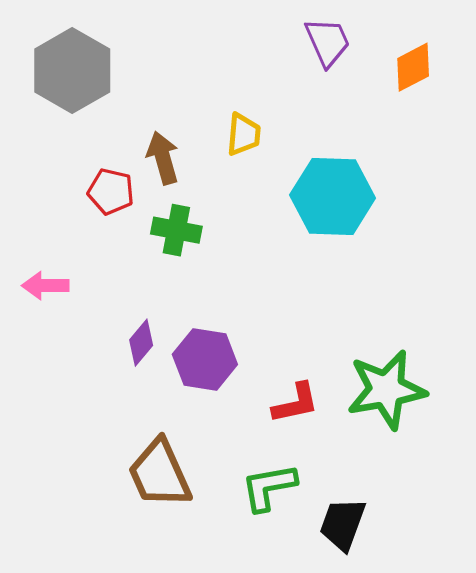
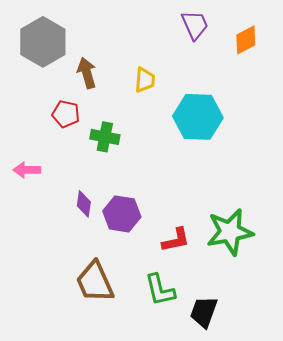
brown arrow: (163, 158) -> (87, 73), moved
purple diamond: (141, 343) -> (84, 204), turned -32
green L-shape: (269, 487) -> (160, 290), turned -93

